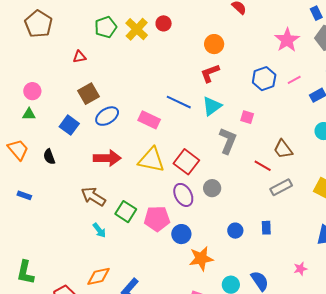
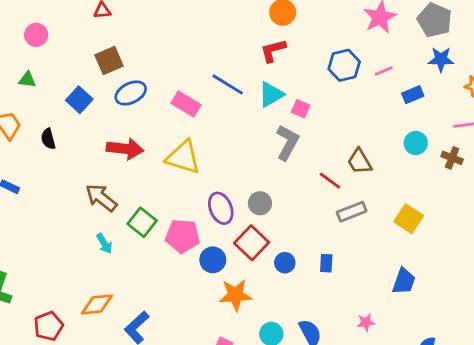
pink circle: (32, 91) -> (36, 35), moved
pink square: (247, 117) -> (301, 109), moved
red square: (186, 162) -> (252, 243), moved

